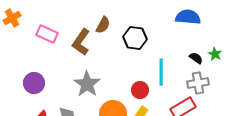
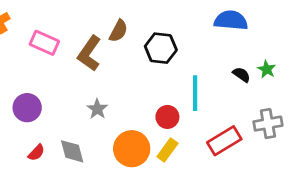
gray cross: (198, 83) -> (268, 124), moved
gray star: (87, 84) -> (97, 109), size x0.6

